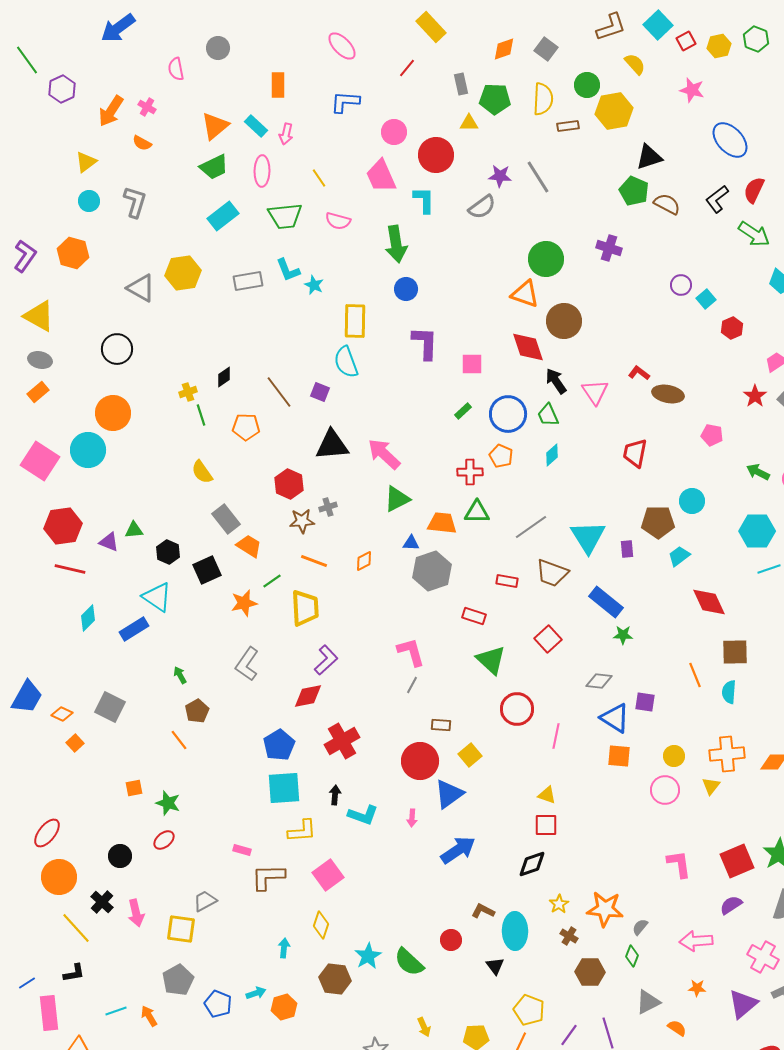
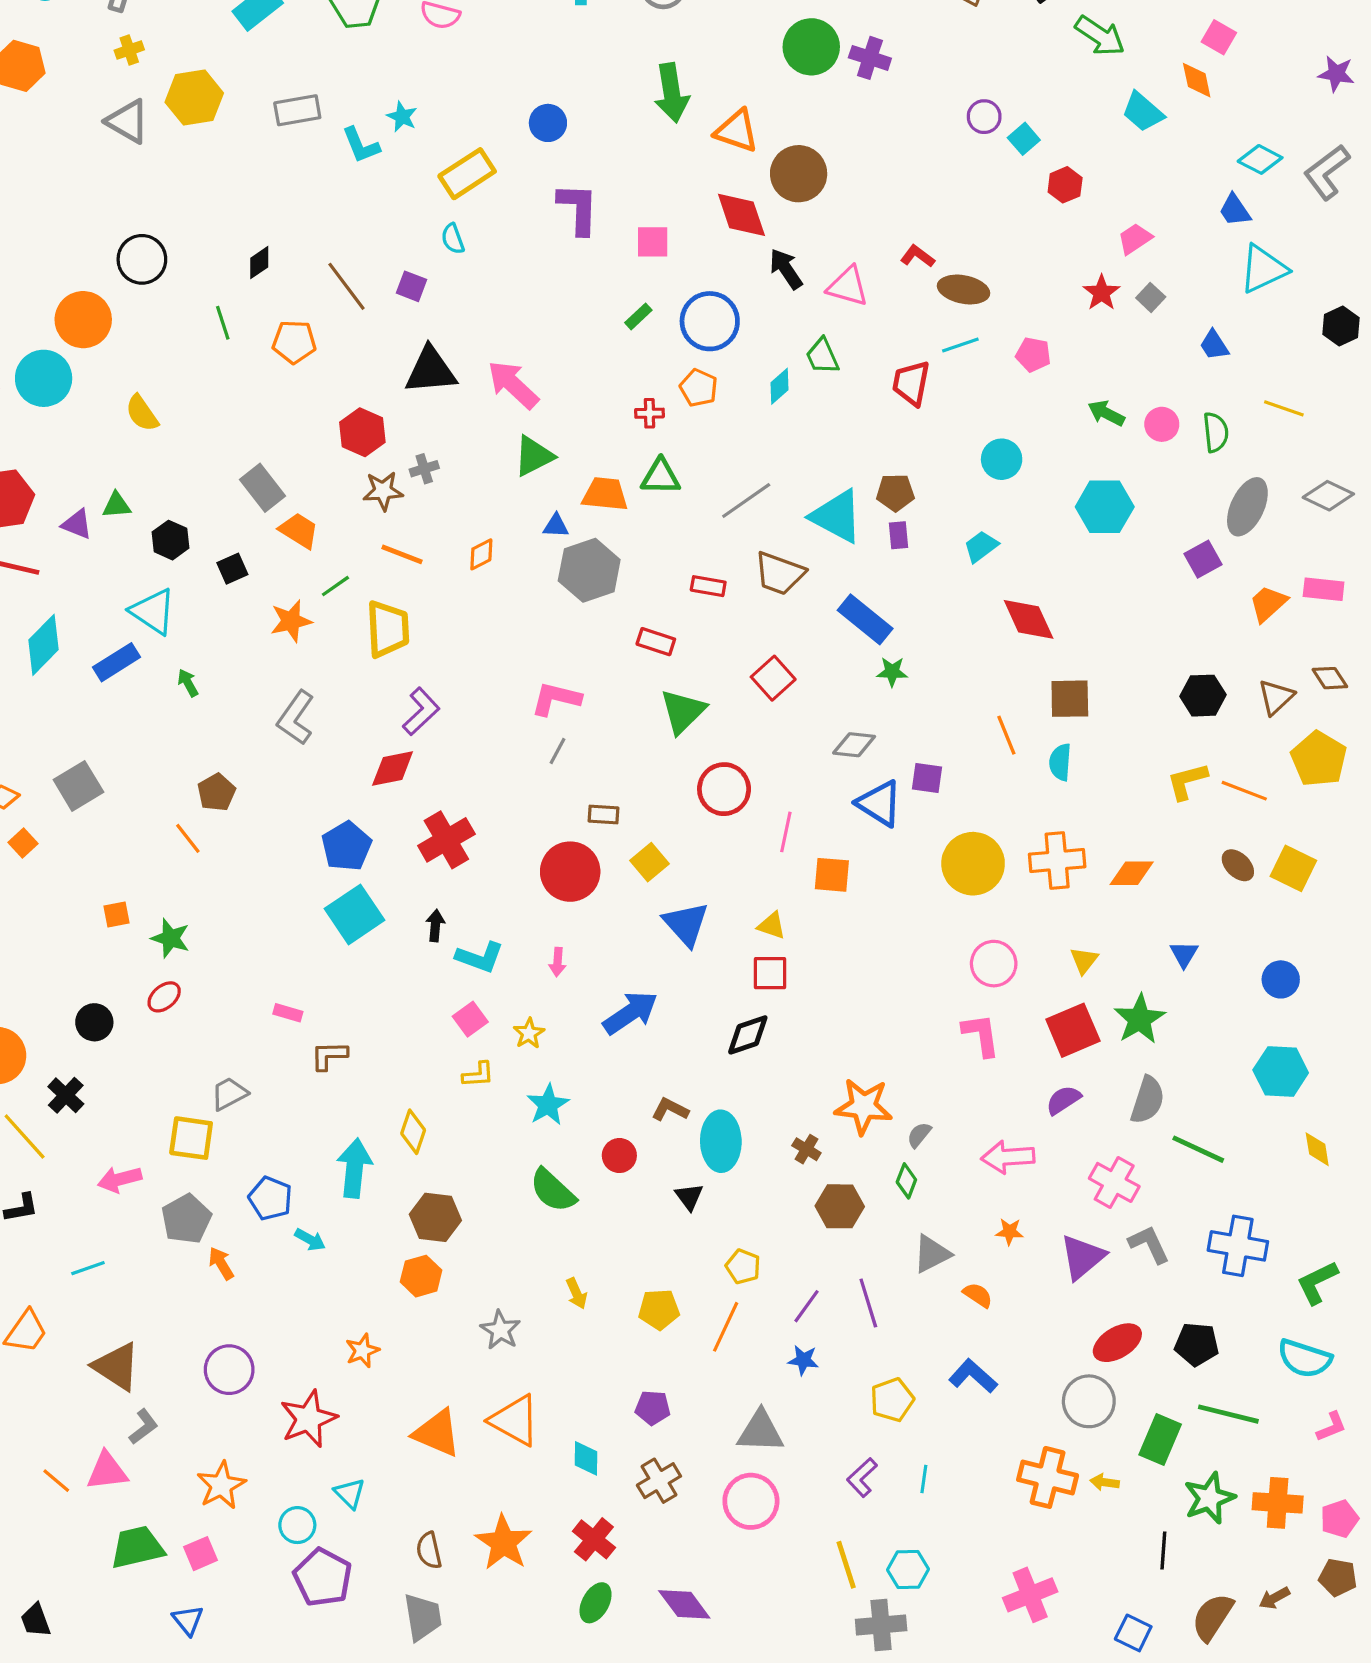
green arrow: (396, 244) -> (672, 93), moved
green circle: (546, 259) -> (811, 47), moved
cyan L-shape: (288, 270) -> (361, 145), moved
yellow rectangle: (355, 321) -> (467, 174), turned 56
black circle: (117, 349) -> (142, 259), moved
cyan semicircle: (346, 362) -> (453, 239), size x0.6
yellow cross: (188, 392) -> (129, 50), moved
pink triangle: (595, 392) -> (848, 286), turned -40
green trapezoid: (548, 415) -> (822, 356), moved
yellow semicircle: (202, 472) -> (142, 413), moved
red cross: (470, 472) -> (649, 413), size x0.7
brown pentagon: (658, 522) -> (895, 493), moved, size x0.7
cyan triangle: (588, 537) -> (837, 516), turned -30
cyan line: (769, 569) -> (960, 345), moved
black square: (207, 570) -> (232, 569), size x0.7
cyan diamond: (88, 618) -> (44, 645), size x1.4
pink L-shape: (411, 652) -> (556, 699), turned -60
green triangle: (491, 660) -> (683, 711), turned 32
green arrow: (180, 675) -> (188, 683), moved
gray square: (110, 707) -> (78, 786), turned 32
orange square: (619, 756) -> (832, 875), moved
yellow circle: (674, 756) -> (973, 864), size x1.8
yellow triangle: (711, 786) -> (1084, 960), moved
cyan square: (284, 788) -> (354, 914), turned -30
pink circle: (665, 790) -> (994, 964), moved
blue triangle: (449, 794) -> (686, 924), moved, turned -36
yellow L-shape: (302, 831) -> (478, 1075), moved, size x0.7
pink square: (328, 875) -> (470, 1019), moved, size x0.7
brown L-shape: (268, 877) -> (329, 1056), size x0.7
yellow star: (559, 904) -> (529, 1033), moved
pink arrow: (136, 913) -> (120, 1179), moved, turned 88
cyan arrow: (284, 948) -> (354, 1168), size x1.8
cyan star: (368, 956) -> (548, 1105), moved
cyan arrow: (256, 993) -> (310, 1240), turned 48
blue pentagon: (218, 1004) -> (270, 1198), moved
orange hexagon: (284, 1007) -> (421, 1276), moved
yellow pentagon: (529, 1010) -> (743, 1267), size x0.7
orange arrow: (149, 1016) -> (221, 1263), moved

